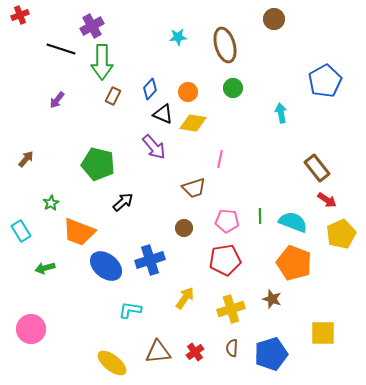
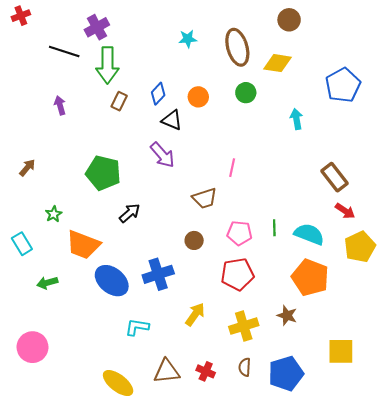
purple arrow: (57, 100) -> (60, 105), turned 126
yellow diamond: (193, 123) -> (277, 63), moved
red cross: (195, 352) -> (206, 371), turned -30

